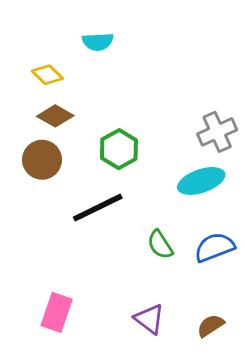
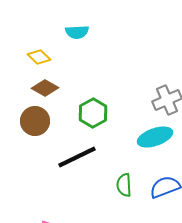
green semicircle: (160, 245) -> (124, 185), turned 30

